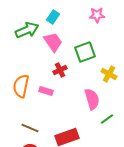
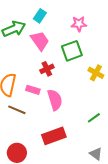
pink star: (97, 15) -> (79, 24), moved
pink semicircle: (92, 99) -> (55, 100), moved
brown line: (30, 128) -> (17, 110), moved

